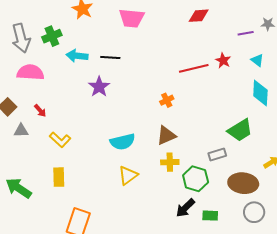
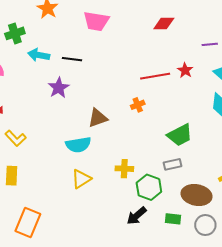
orange cross: (167, 100) -> (138, 105), moved
green trapezoid: (240, 130) -> (180, 135), moved
brown triangle: (166, 135) -> (98, 118), moved
green rectangle: (210, 216) -> (173, 219), moved

